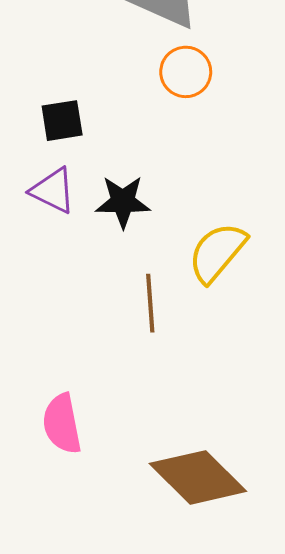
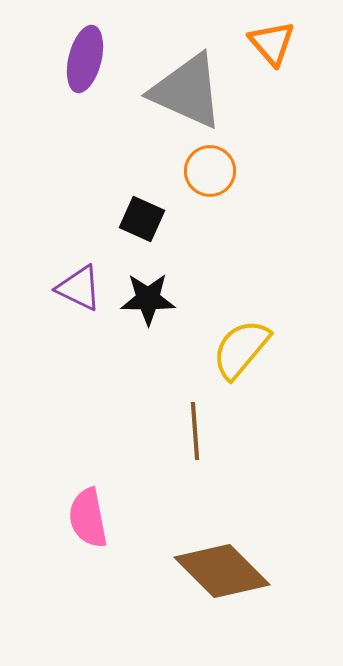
black square: (62, 121) -> (142, 219), moved, turned 33
brown line: (150, 303) -> (195, 431), moved

